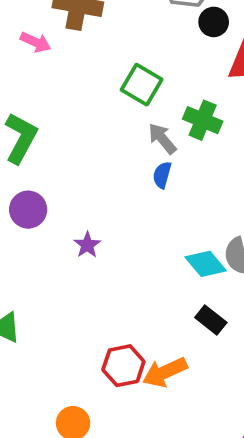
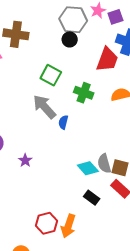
black circle: (214, 22) -> (70, 39), moved
gray arrow: (162, 139) -> (44, 107), moved, size x1.5
orange arrow: (165, 372) -> (68, 226), turned -45

